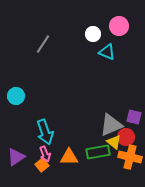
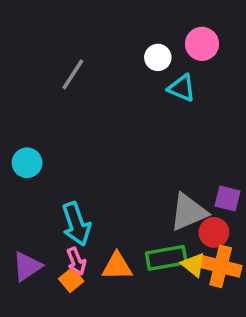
yellow triangle: (114, 142) -> (193, 265), moved

